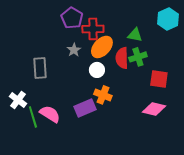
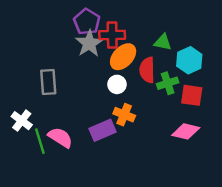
cyan hexagon: (168, 19) -> (189, 60), moved
gray star: (74, 50) -> (89, 43), moved, size x1.6
green cross: (138, 57) -> (168, 83), moved

